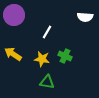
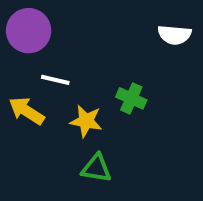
white line: (47, 32) -> (55, 80), moved, turned 72
green cross: (65, 56) -> (131, 98), moved

